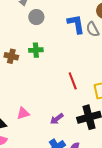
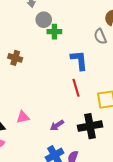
blue L-shape: (76, 24) -> (79, 60), moved
green cross: (36, 50) -> (54, 32), moved

